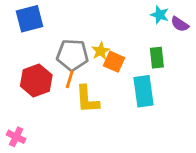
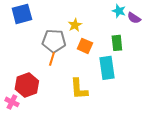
yellow star: (101, 51) -> (75, 25), moved
red hexagon: (36, 80) -> (27, 85), moved
yellow L-shape: (87, 99) -> (79, 89), moved

